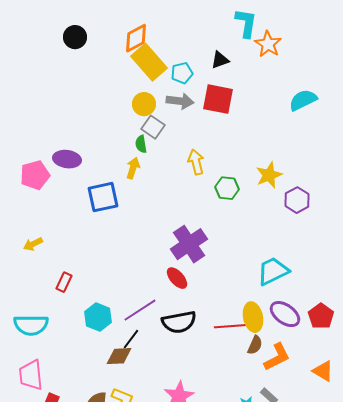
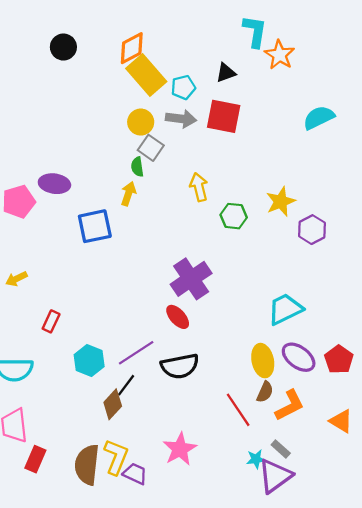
red line: (231, 326) -> (238, 410), moved, turned 60
brown diamond: (119, 356) -> (113, 404), turned -44

